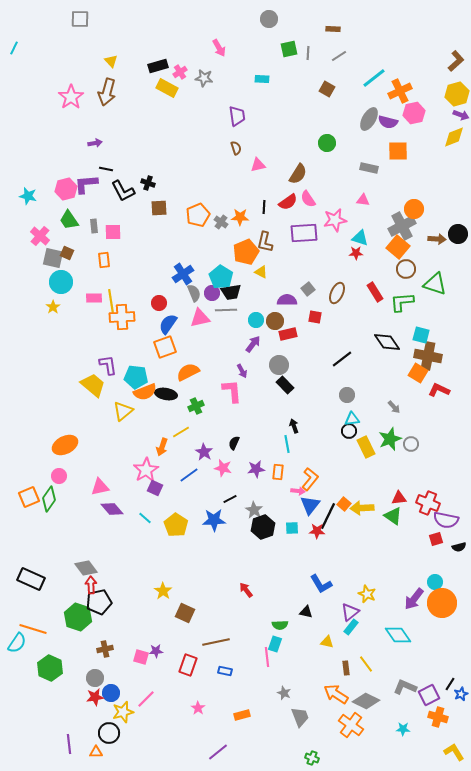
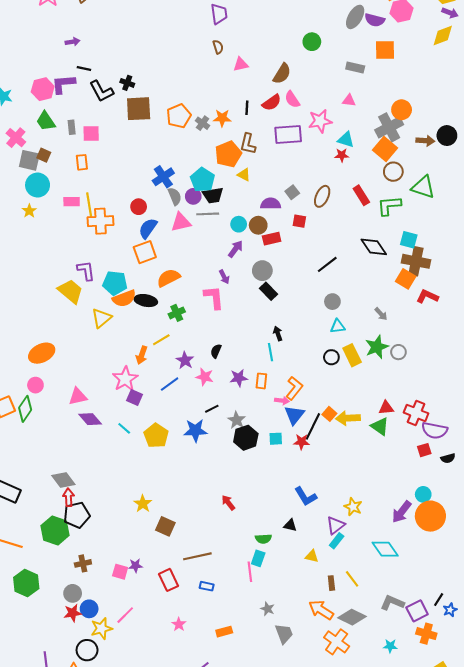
brown square: (159, 208) -> (139, 109), size x1.5
black circle: (349, 431) -> (331, 357), moved
red rectangle: (188, 665) -> (168, 580), turned -45

